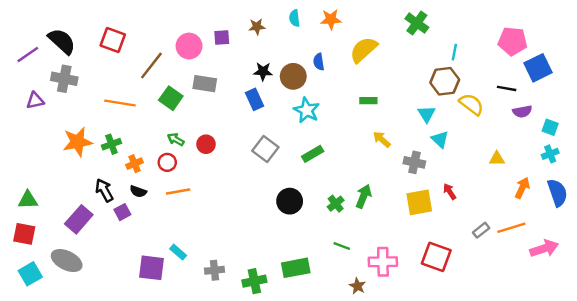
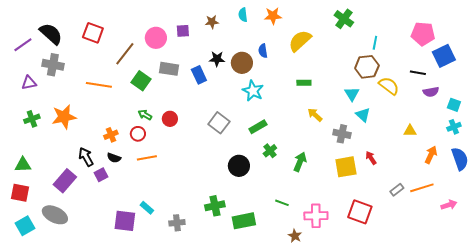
blue rectangle: (254, 99) -> (199, 75), moved
green cross: (111, 144) -> (32, 119), moved
green cross: (336, 204) -> (270, 151), moved
pink arrow: (544, 248) -> (449, 205), size x0.7
green cross: (254, 281) -> (215, 206), moved

